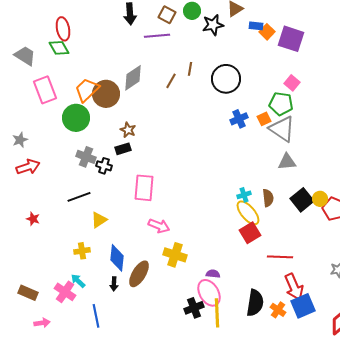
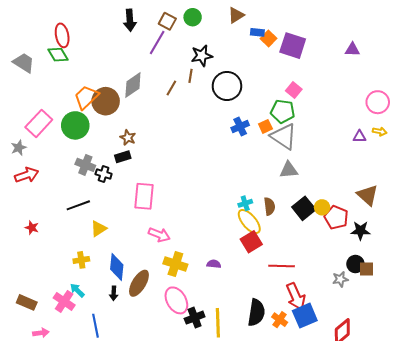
black star: (213, 25) -> (202, 56), moved
purple line: (157, 36) -> (157, 42), turned -55
pink rectangle: (45, 90) -> (39, 123), moved, turned 64
purple semicircle: (213, 274) -> (214, 264), moved
pink ellipse: (209, 293) -> (176, 300), moved

